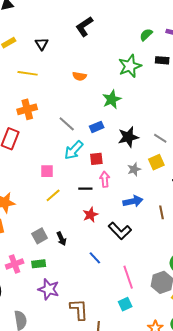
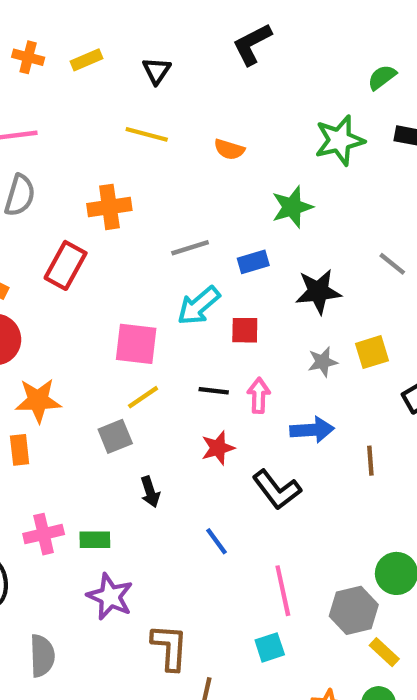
yellow line: (28, 73) -> (147, 134), moved
gray line: (67, 124) -> (190, 248), turned -66
gray line: (160, 138) -> (392, 264), moved
pink square: (47, 171) -> (136, 344), size x1.5
pink arrow: (105, 179) -> (259, 395), moved
gray square: (40, 236) -> (115, 436), moved

